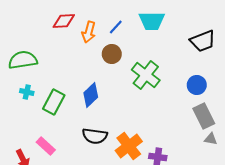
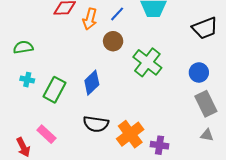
green semicircle: (23, 60) -> (23, 47), size x0.7
gray triangle: (211, 139) -> (207, 135), moved

